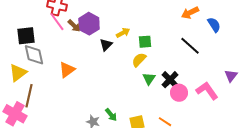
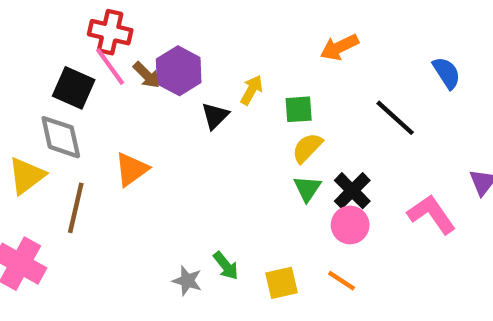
orange arrow: (190, 13) -> (339, 47), moved
yellow arrow: (123, 33) -> (252, 90), turned -32
black square: (26, 36) -> (74, 88), moved, turned 30
yellow semicircle: (139, 60) -> (307, 148), moved
pink circle: (179, 93) -> (350, 225), moved
brown line: (29, 96) -> (76, 208), moved

